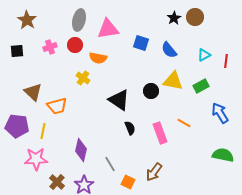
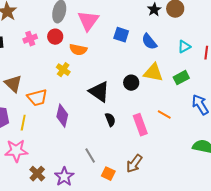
pink triangle: (108, 29) -> (88, 21), turned -45
purple diamond: (81, 150) -> (62, 116), moved

